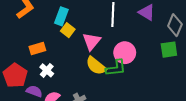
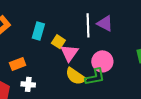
purple triangle: (147, 12) -> (105, 23), moved
yellow square: (68, 30) -> (58, 42), moved
white cross: (47, 70) -> (28, 84), turned -32

